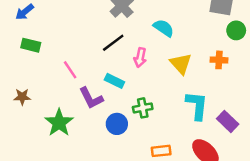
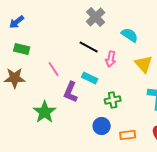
black line: (113, 43) -> (89, 47), turned 66
brown star: (22, 97) -> (15, 78), moved, size x1.5
purple L-shape: (91, 98) -> (71, 92), turned 50
blue circle: (117, 124) -> (102, 126), moved

